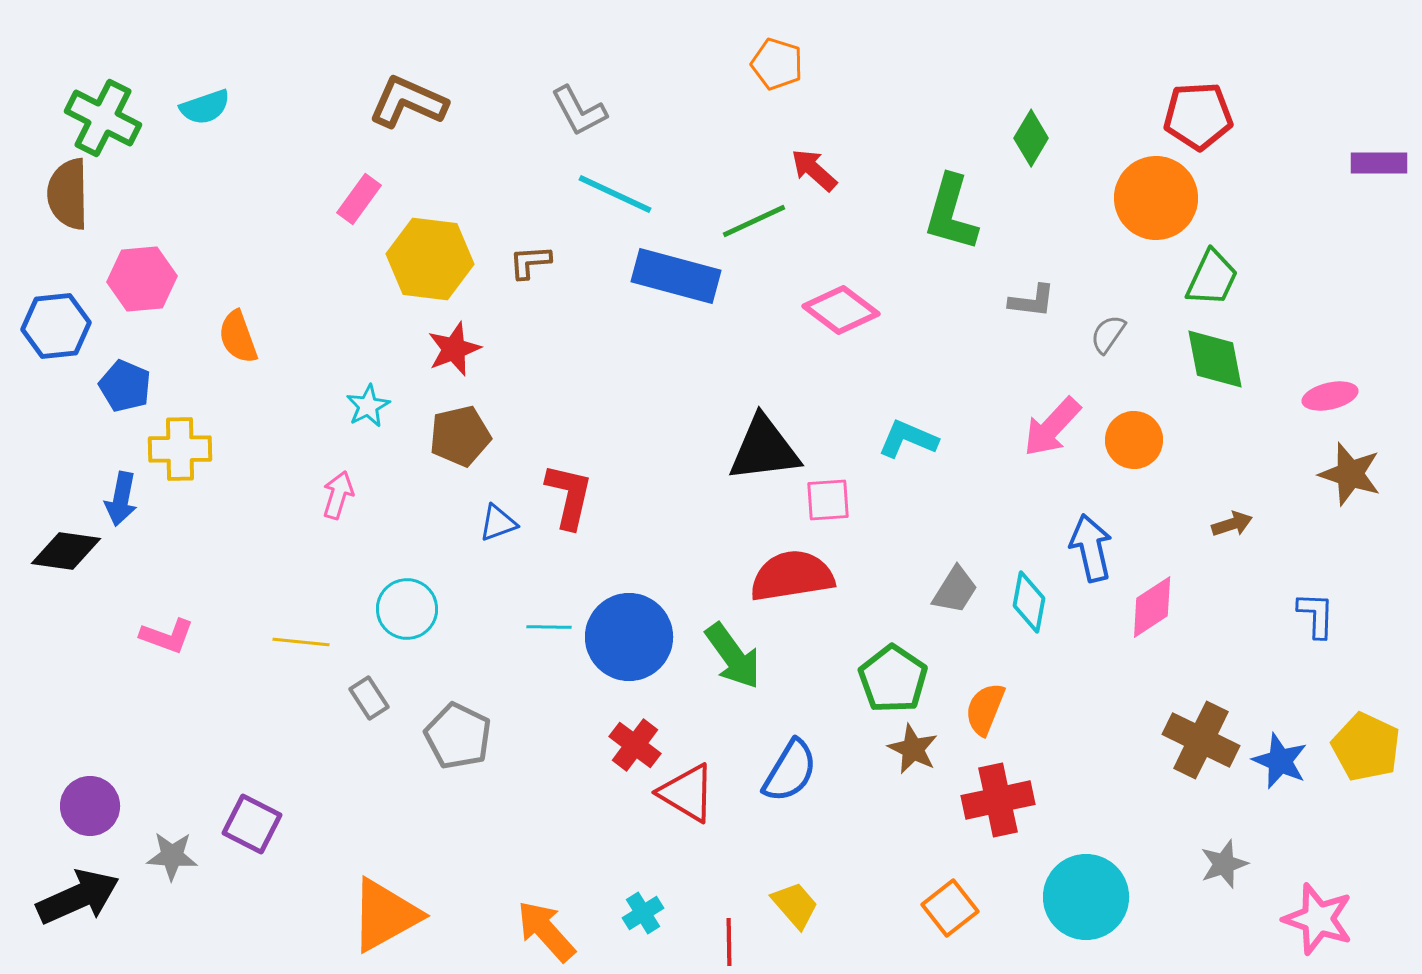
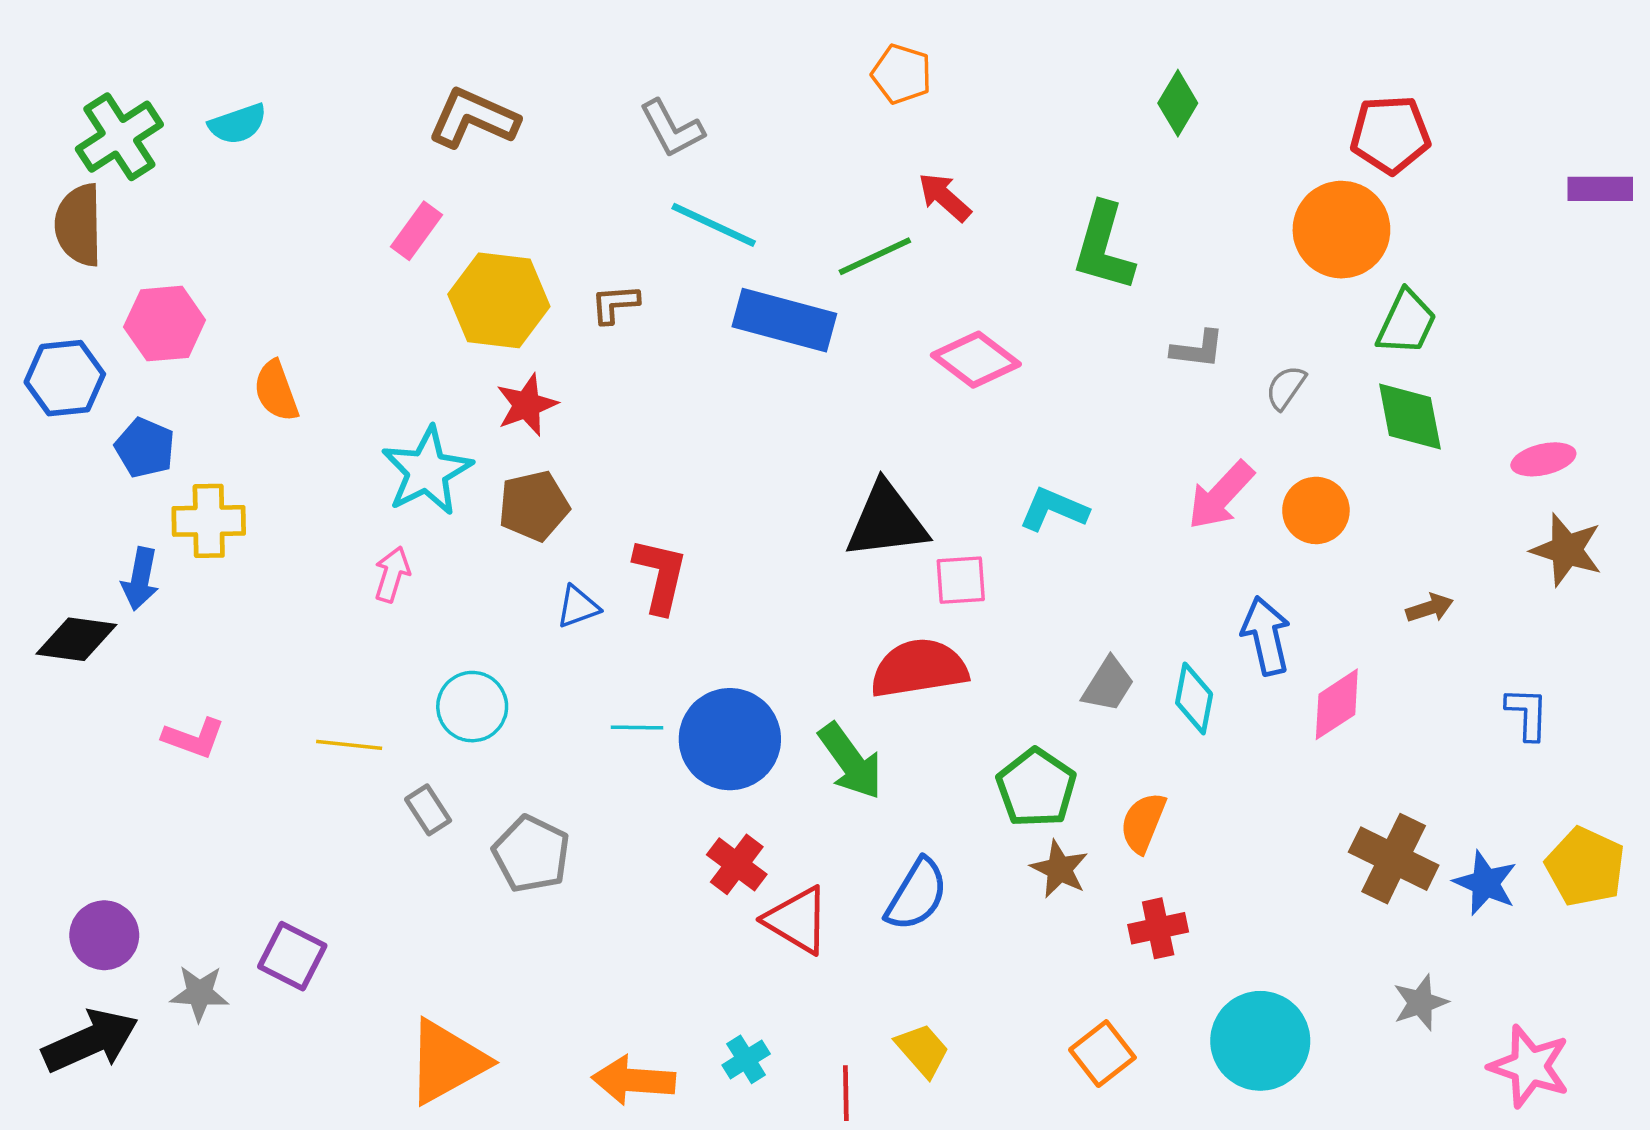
green cross: (103, 118) -> (119, 137), turned 30
green diamond: (1031, 138) -> (1178, 103), moved
cyan star: (368, 406) -> (427, 471), size x1.8
red cross: (998, 800) -> (1158, 928), size x0.7
orange arrow: (546, 931) -> (634, 1080), turned -44

